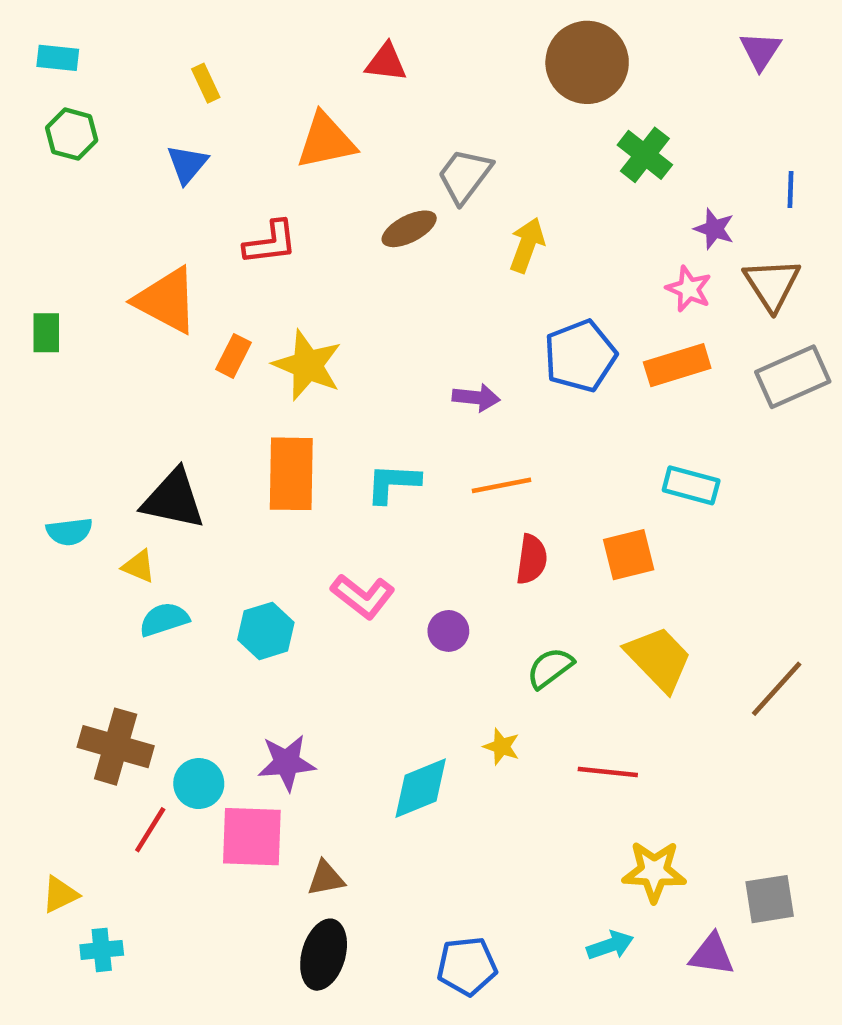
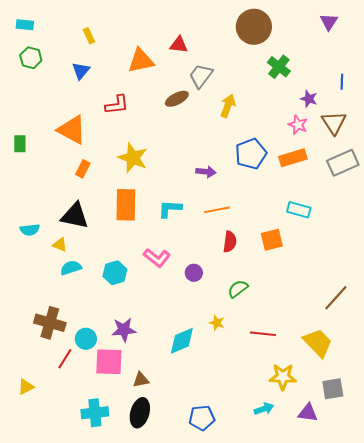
red triangle: (386, 62) -> (179, 45), moved
orange rectangle: (233, 356) -> (83, 169), moved
yellow trapezoid: (659, 659) -> (318, 343), moved
cyan cross: (102, 950) -> (95, 413), moved, size x1.5

